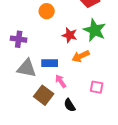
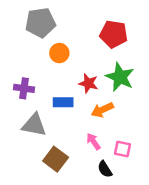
blue rectangle: (50, 63) -> (63, 102), moved
pink arrow: (61, 81) -> (93, 141), moved
black semicircle: (70, 105) -> (105, 169), moved

